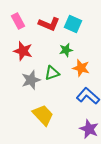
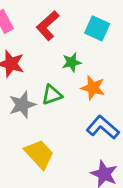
red L-shape: (49, 24) -> (48, 26), turned 115
cyan square: (73, 24) -> (97, 28), moved

